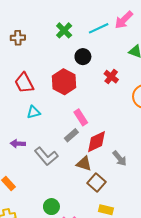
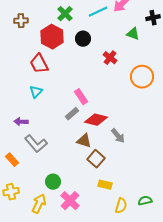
red hexagon: (64, 82) -> (52, 37), moved
red trapezoid: (24, 83) -> (39, 64), moved
cyan triangle: (34, 112) -> (36, 92), turned -32
red diamond: (97, 142) -> (96, 120), turned 40
gray L-shape: (46, 156) -> (36, 144), moved

